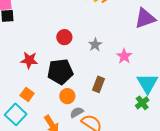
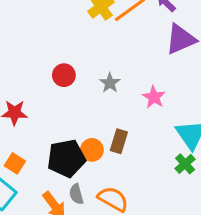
black pentagon: (60, 72) -> (66, 158), moved
orange circle: (67, 96) -> (92, 150), moved
gray semicircle: (77, 112) -> (76, 194), moved, turned -72

